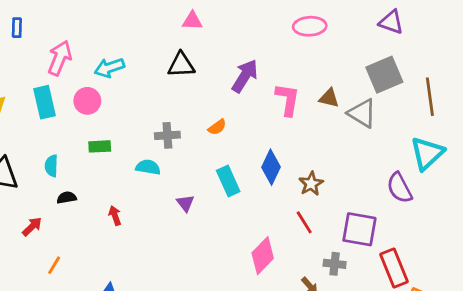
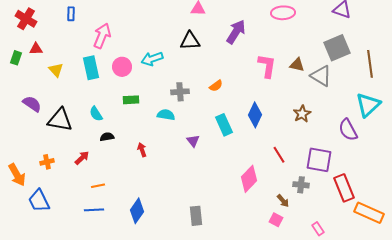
cyan arrow: (109, 68) -> (152, 59), moved
purple arrow: (245, 76) -> (236, 32), moved
cyan semicircle: (51, 166) -> (96, 114), turned -35
brown star: (311, 184) -> (302, 114), moved
orange line: (54, 265) -> (98, 186), turned 48

